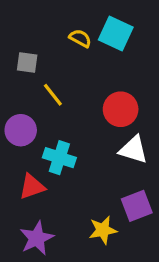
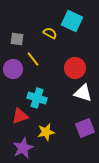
yellow semicircle: (80, 38) -> (50, 33), moved
purple circle: (21, 130) -> (13, 69), moved
yellow star: (103, 230) -> (46, 132), moved

